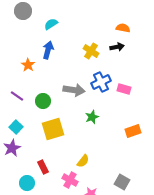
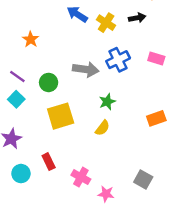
blue arrow: (48, 50) -> (77, 14), moved, turned -72
pink rectangle: (124, 89) -> (156, 59), moved
cyan square: (16, 127) -> (16, 99), moved
yellow semicircle: (83, 161) -> (102, 128), moved
cyan circle: (27, 183) -> (21, 174), moved

